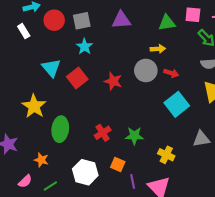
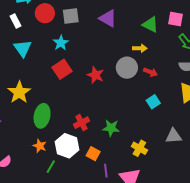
purple triangle: (121, 20) -> (108, 18), turned 30
green triangle: (167, 23) -> (150, 25), turned 30
cyan star: (84, 46) -> (61, 43), moved
cyan triangle: (51, 68) -> (23, 48), moved
cyan square: (177, 104) -> (153, 102), size x0.6
orange star: (41, 160) -> (40, 146), moved
white hexagon: (85, 172) -> (67, 146), moved
green line: (50, 186) -> (51, 167), moved, turned -32

